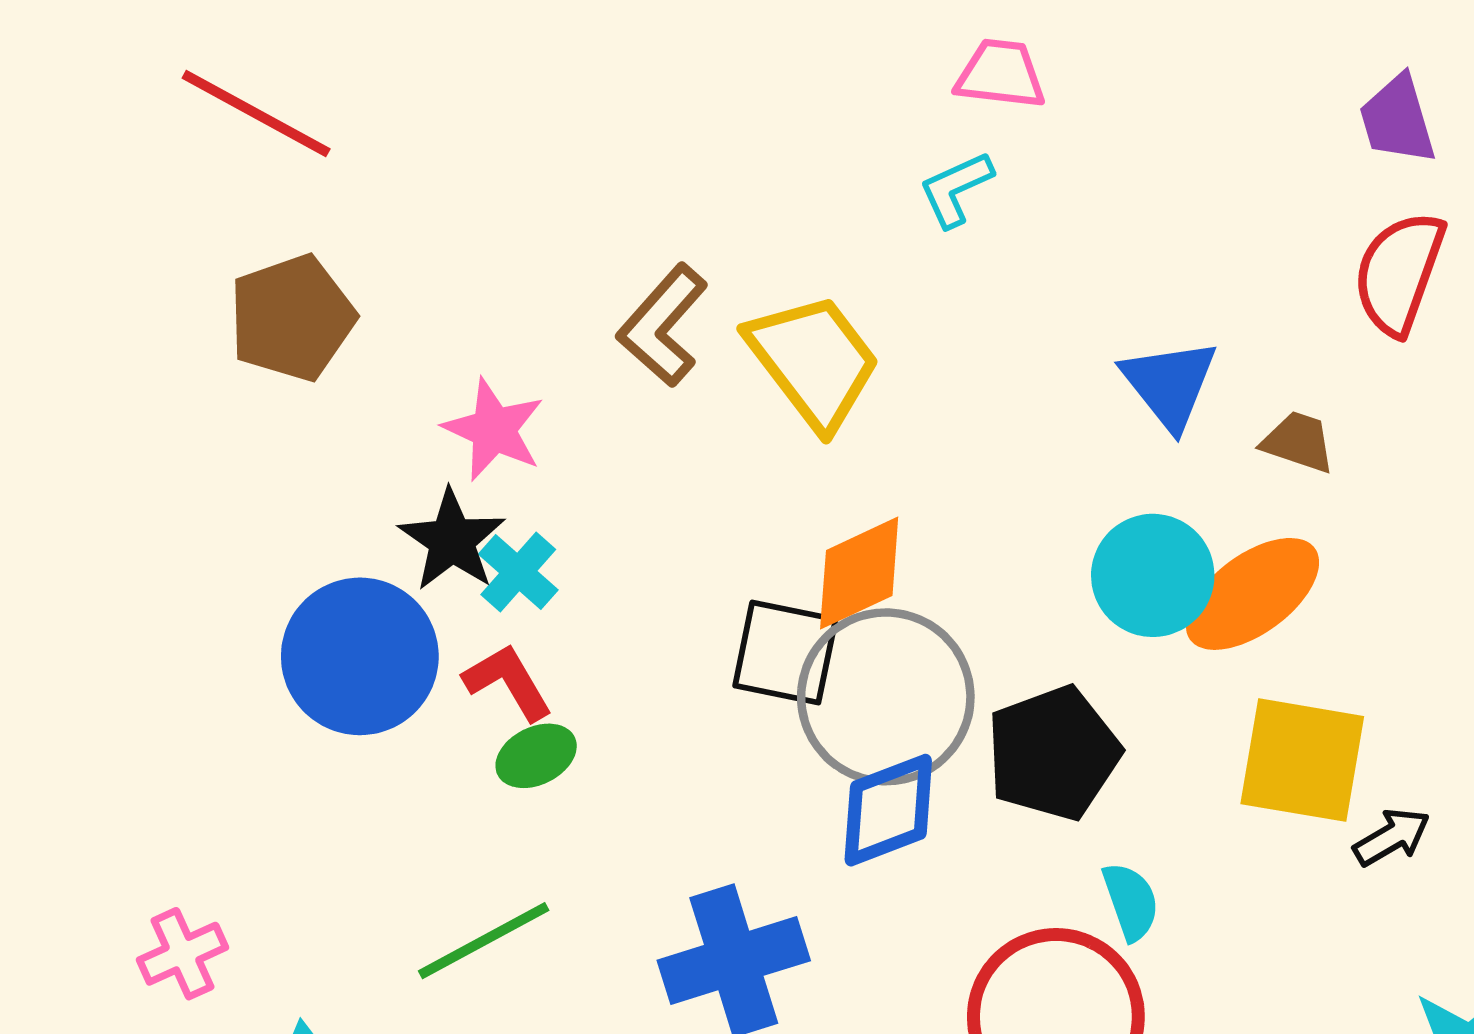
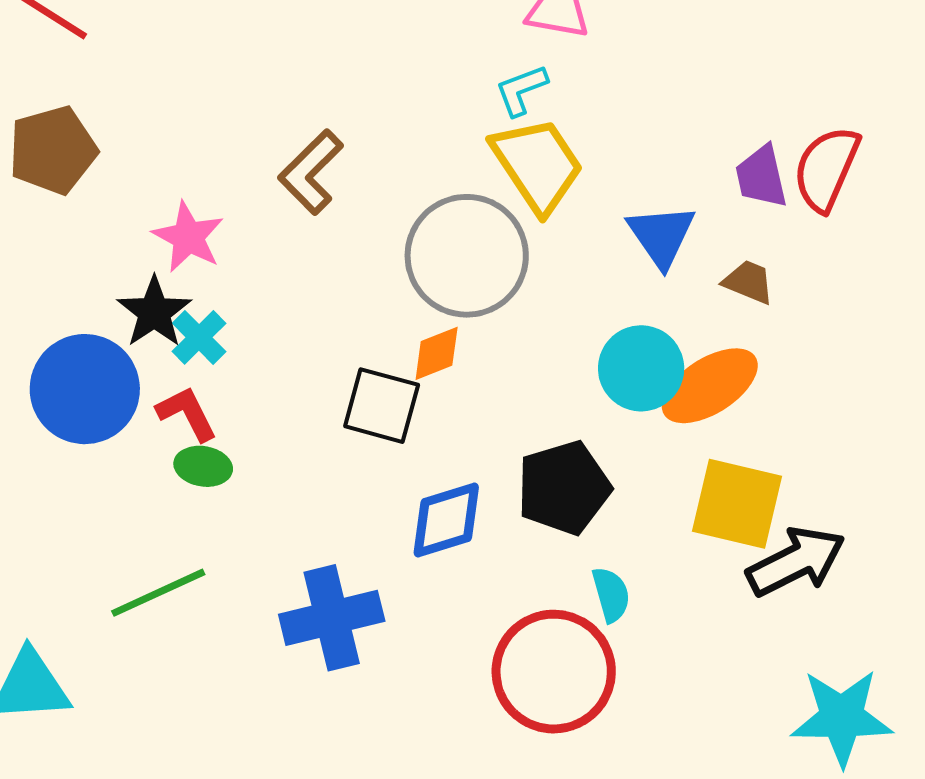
purple trapezoid: (1398, 120) -> (761, 177), moved
yellow trapezoid: (814, 361) -> (537, 165), moved
orange diamond: (859, 573) -> (437, 353), size x0.7
gray circle: (886, 697) -> (467, 256), moved
green ellipse: (536, 756) -> (203, 466), turned 32
black arrow: (1392, 837) -> (796, 561), size x1.8

